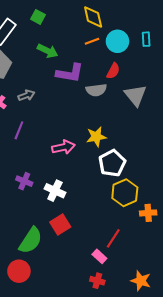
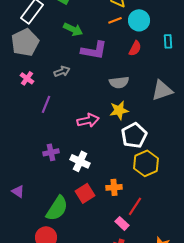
cyan rectangle: (146, 39) -> (168, 41), moved
gray semicircle: (96, 90) -> (119, 82), moved
gray arrow: (26, 95) -> (62, 71), moved
gray triangle: (135, 95) -> (162, 90), moved, turned 50
purple cross: (24, 181) -> (51, 152), turned -35
orange cross: (148, 213) -> (114, 187), moved

